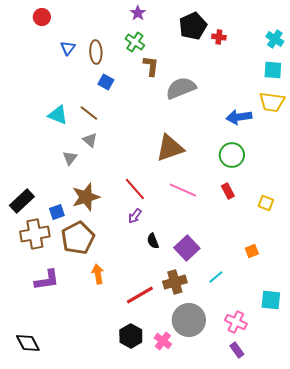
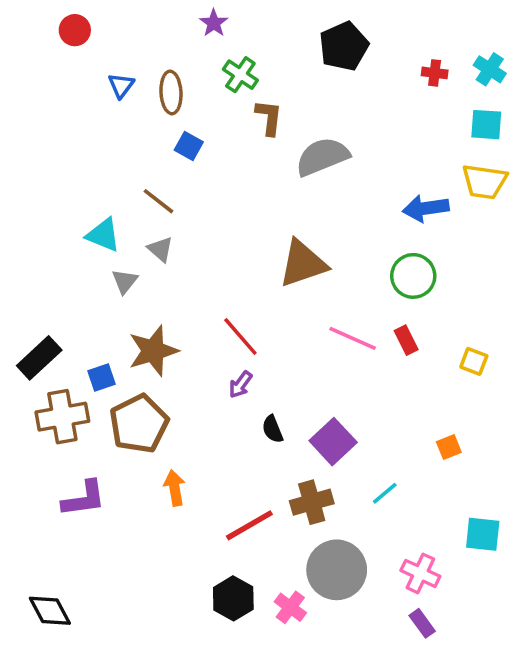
purple star: (138, 13) -> (214, 23), moved
red cross: (219, 37) -> (435, 73), moved
cyan triangle: (58, 115) -> (103, 235), moved
pink line: (183, 190) -> (353, 338), moved

